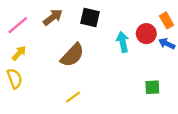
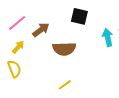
brown arrow: (53, 17) -> (41, 30), moved
brown semicircle: (72, 55) -> (64, 49), turned 45

